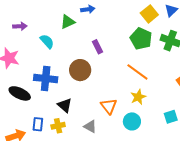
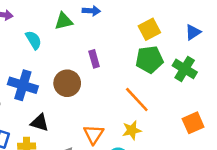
yellow square: (149, 14) -> (149, 29), moved
green pentagon: (141, 39) -> (149, 60), turned 30
black triangle: (65, 105) -> (40, 123), turned -35

